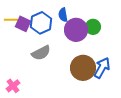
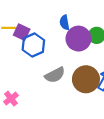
blue hexagon: (41, 23) -> (33, 45), moved
gray semicircle: (41, 53) -> (55, 75), moved

